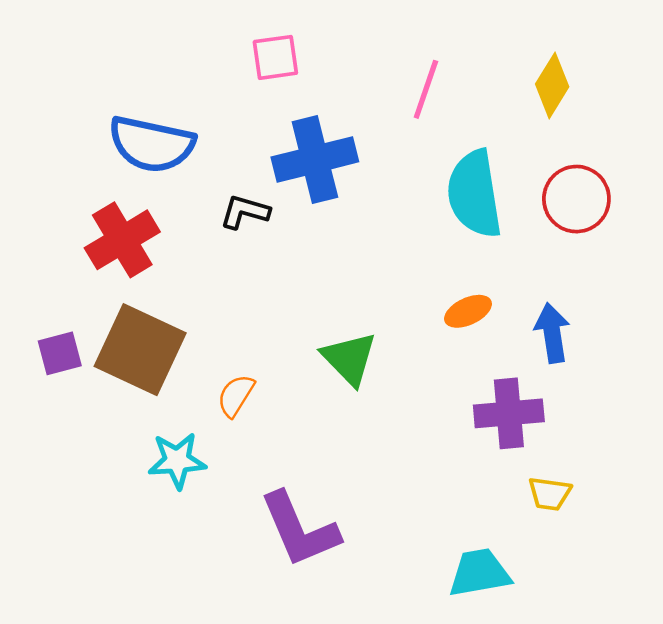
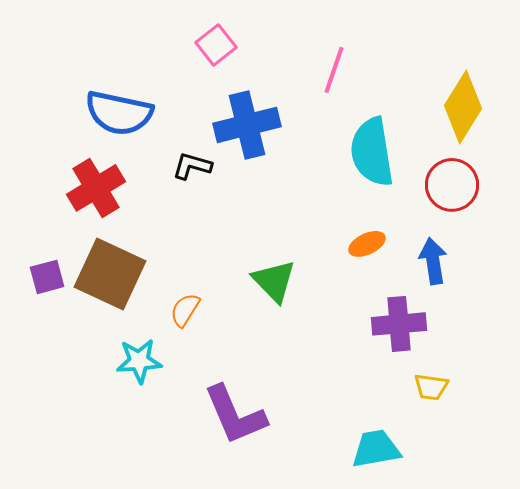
pink square: (275, 57) -> (216, 45), turned -30
yellow diamond: (552, 85) -> (463, 107), moved, size x1.4
red circle: (576, 199) -> (452, 185), moved

